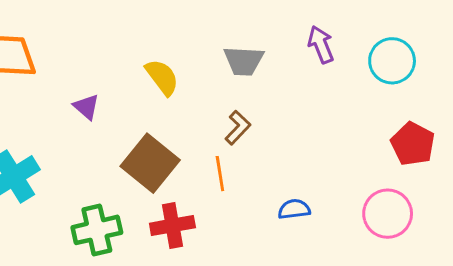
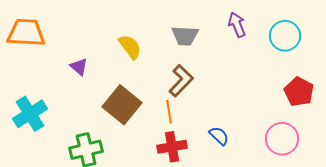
brown L-shape: (238, 128) -> (181, 81), size x1.4
blue semicircle: (294, 209) -> (219, 136), turned 50
red cross: (172, 225) -> (172, 147), moved

